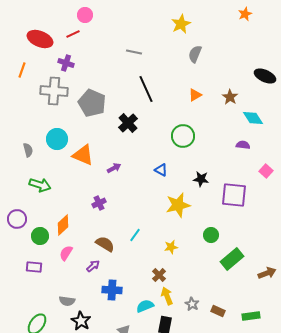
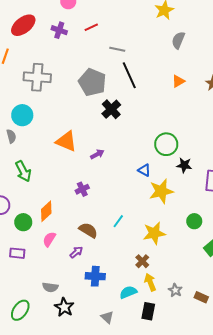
red line: (73, 34) -> (91, 27), moved
red ellipse: (40, 39) -> (23, 25), turned -60
gray line: (134, 52) -> (117, 49), moved
purple cross: (66, 63) -> (59, 30), moved
gray pentagon: (92, 103) -> (92, 82), moved
green circle: (183, 136) -> (166, 144), moved
cyan circle: (57, 139) -> (22, 115), moved
blue triangle: (161, 170) -> (144, 170), moved
green arrow: (40, 185) -> (23, 171), turned 45
yellow star: (171, 247) -> (154, 233), size x1.6

